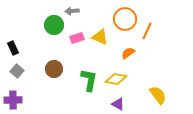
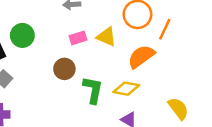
green circle: (54, 25) -> (22, 35), moved
orange semicircle: (128, 53) -> (141, 56), size x1.6
brown circle: (54, 69) -> (64, 69), moved

